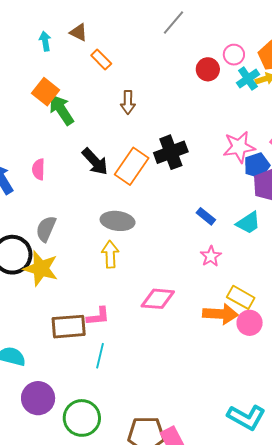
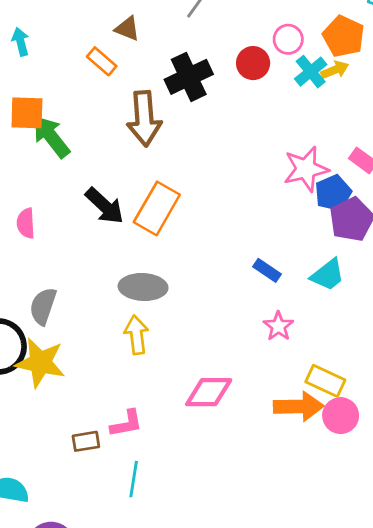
brown triangle: (78, 32) -> (127, 29), moved
orange square: (46, 92) -> (27, 113), turned -32
brown arrow: (128, 102) -> (144, 119), size x1.6
black cross: (171, 152) -> (189, 77), moved
brown rectangle: (69, 327) -> (86, 441), size x0.6

